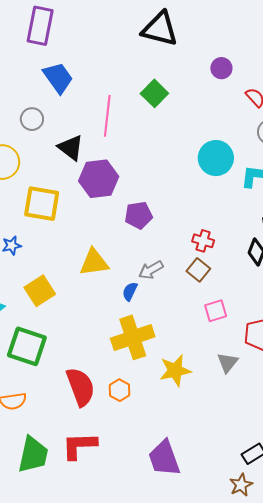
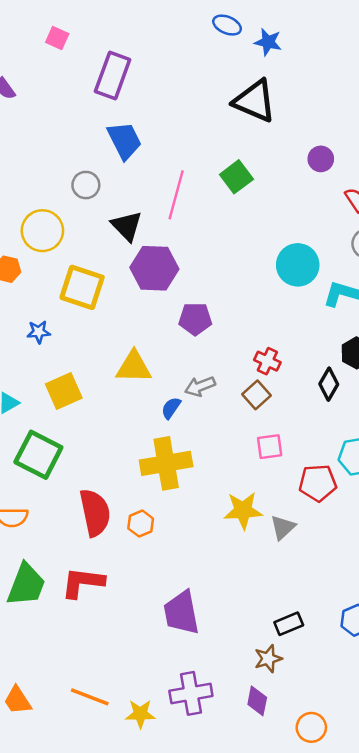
gray triangle: (228, 363) -> (283, 527), moved
yellow star: (175, 370) -> (243, 510), moved

